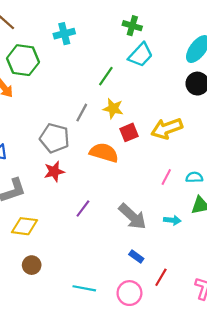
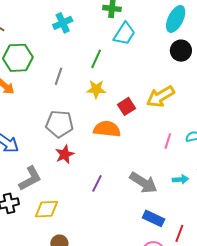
cyan cross: (64, 34) -> (63, 23), moved
yellow star: (113, 109) -> (96, 89), moved
gray line: (82, 113) -> (59, 76), moved
blue rectangle: (136, 256) -> (154, 218), size x1.5

